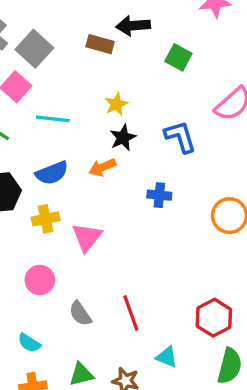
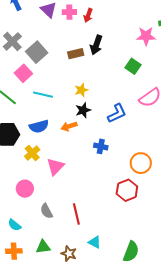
black arrow: (133, 26) -> (96, 45), turned -72
brown rectangle: (100, 44) -> (76, 54), turned -35
green square: (178, 57) -> (133, 66), moved
blue L-shape: (180, 137) -> (117, 113), turned 75
yellow cross: (46, 219) -> (32, 153), turned -35
red hexagon: (214, 318) -> (127, 190), moved

